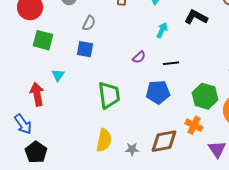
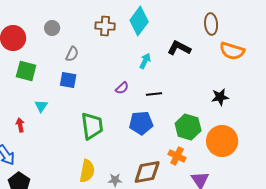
red arrow: (37, 94) -> (20, 125), size x0.6

